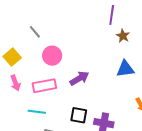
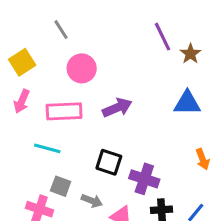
purple line: (112, 15) -> (163, 37), moved, turned -42
pink arrow: (15, 83) -> (22, 101), turned 35

